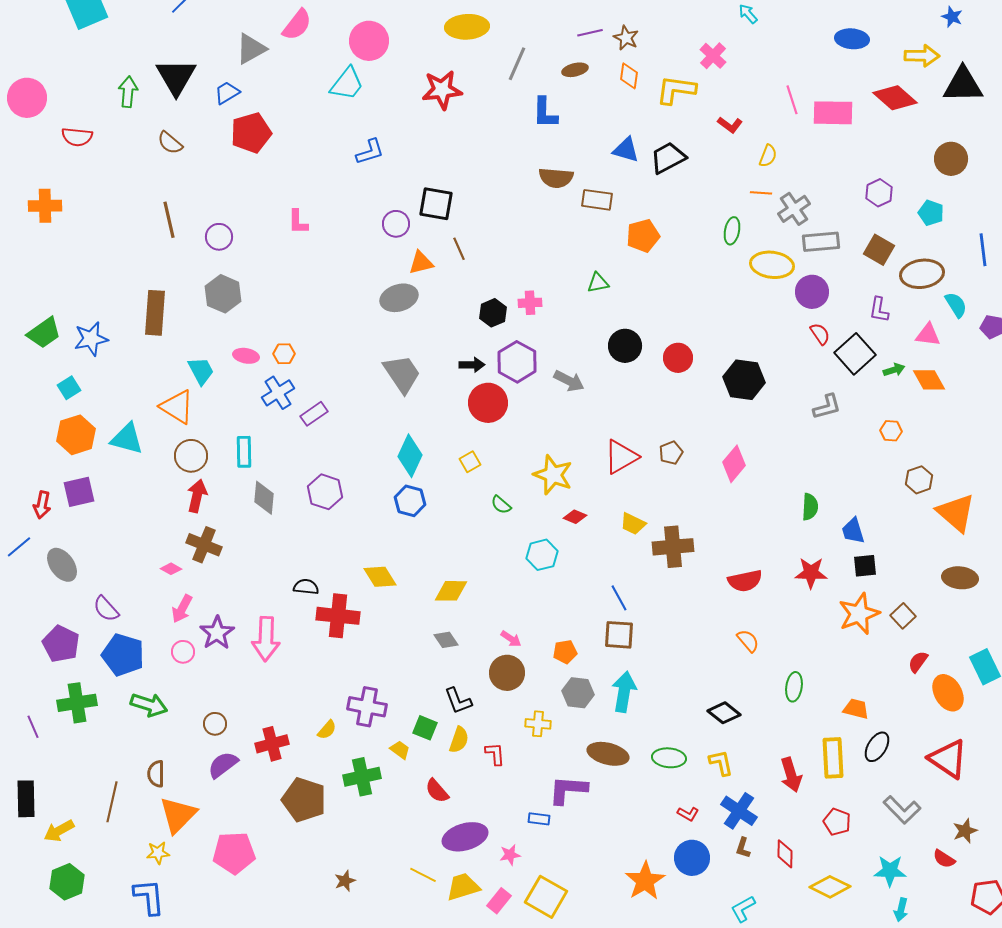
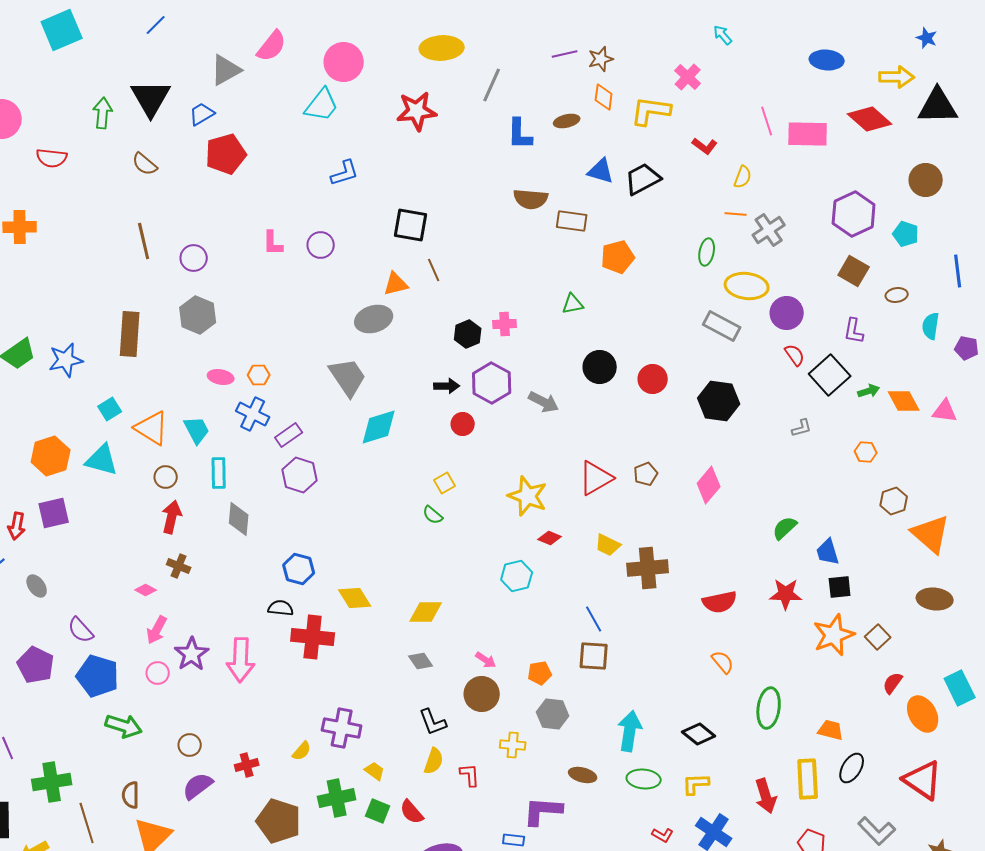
brown star: (626, 38) -> (601, 59), turned 30
brown ellipse: (575, 70) -> (567, 121), moved
purple hexagon: (879, 193) -> (854, 214), size x1.6
purple circle: (396, 224) -> (321, 245), moved
gray rectangle: (821, 242) -> (722, 326), moved, turned 33
brown ellipse: (922, 274) -> (897, 295), size x0.5
cyan semicircle: (956, 305) -> (931, 326), turned -140
pink triangle: (928, 335) -> (945, 411), moved
cyan trapezoid: (201, 371) -> (197, 430), moved
gray trapezoid: (402, 374) -> (348, 377), moved
cyan square: (69, 388) -> (110, 409), moved
blue cross: (278, 393) -> (253, 414), turned -32
red circle: (488, 403) -> (463, 424), size x0.6
gray L-shape: (827, 407) -> (802, 428), size x0.7
brown circle: (191, 456) -> (166, 477), size x0.7
cyan diamond: (410, 456) -> (379, 427), moved, turned 48
purple hexagon: (325, 492) -> (300, 475), moved
blue hexagon: (410, 501) -> (299, 569), moved
green semicircle: (501, 505) -> (433, 515), moved
green semicircle: (810, 507) -> (785, 528), turned -136
brown cross: (204, 545) -> (179, 566), size x0.7
gray ellipse: (62, 565) -> (37, 586), size x0.7
green ellipse: (794, 687) -> (769, 708), size x1.4
cyan arrow: (624, 692) -> (630, 731), moved
green cross: (77, 703) -> (52, 782), moved
green square: (425, 728) -> (378, 811), moved
red cross: (272, 744) -> (247, 765), size x0.7
brown ellipse: (608, 754) -> (583, 775), size x0.7
yellow L-shape: (721, 763) -> (696, 784), turned -80
brown line: (112, 802) -> (87, 823), turned -30

